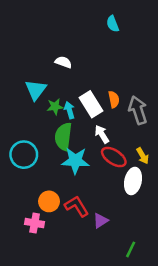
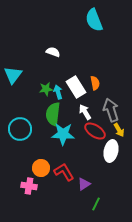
cyan semicircle: (113, 24) -> (94, 20), size x1.6
cyan triangle: (36, 90) -> (13, 75), moved
gray arrow: (138, 110) -> (111, 110), moved
green line: (131, 249) -> (96, 204), moved

